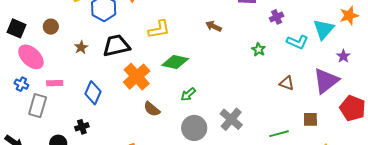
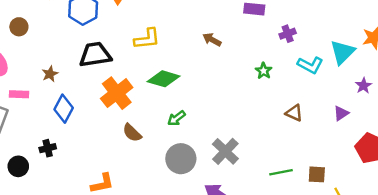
brown star: (81, 47) -> (50, 74), moved
purple triangle: (326, 81) -> (341, 113), size x0.5
brown square: (310, 119) -> (317, 174), moved

